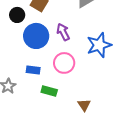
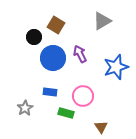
pink circle: (64, 63) -> (83, 96), moved

